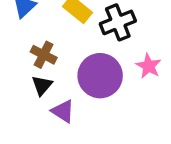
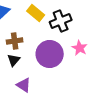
brown cross: (44, 55) -> (15, 41), turned -35
purple triangle: (63, 111) -> (24, 85), moved

